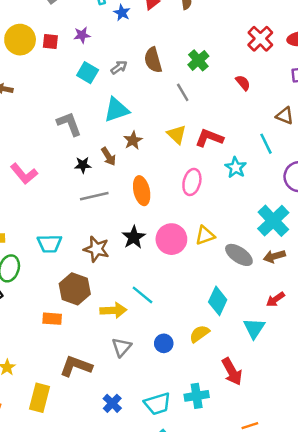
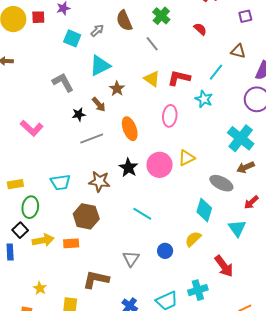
cyan line: (266, 144) -> (216, 72), moved, turned 72
gray ellipse: (239, 255) -> (221, 183), moved
yellow arrow: (113, 310) -> (43, 240), moved

